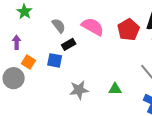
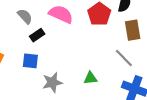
blue square: (55, 60) -> (30, 61), moved

